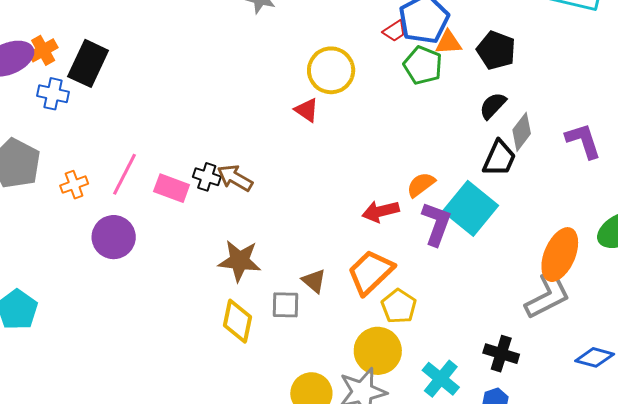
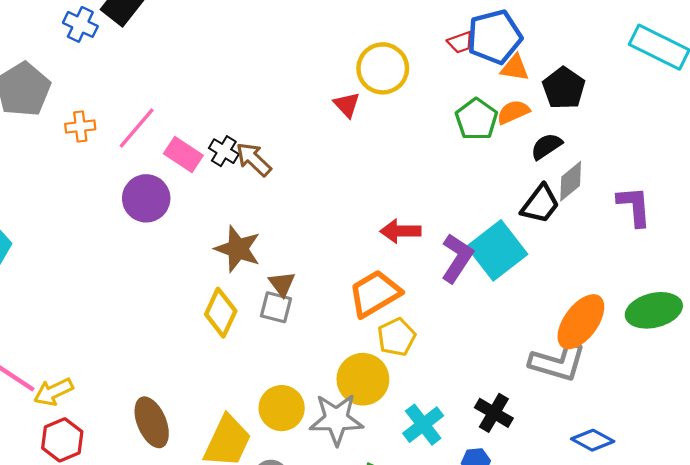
green pentagon: (423, 65) -> (476, 119), moved
orange semicircle: (421, 185) -> (513, 112), moved
purple circle: (114, 237) -> (146, 198), moved
brown triangle: (314, 281) -> (282, 284), moved
gray L-shape: (547, 295) -> (558, 362), turned 30

